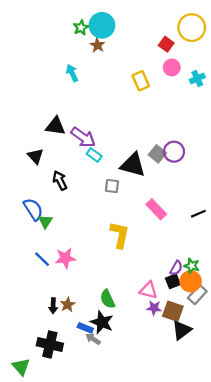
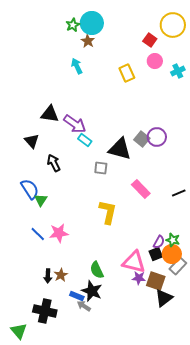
cyan arrow: (72, 73) -> (77, 66), moved
pink triangle: (148, 290) -> (134, 262), size x1.4

